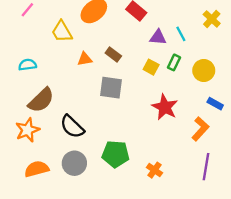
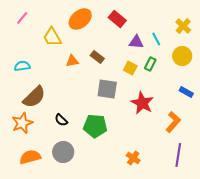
yellow circle: (204, 70) -> (182, 56), moved
gray square: (111, 88) -> (107, 89), moved
blue rectangle: (215, 104) -> (186, 92), moved
black semicircle: (72, 127) -> (61, 120), size x0.6
green pentagon: (116, 154) -> (95, 126), moved

